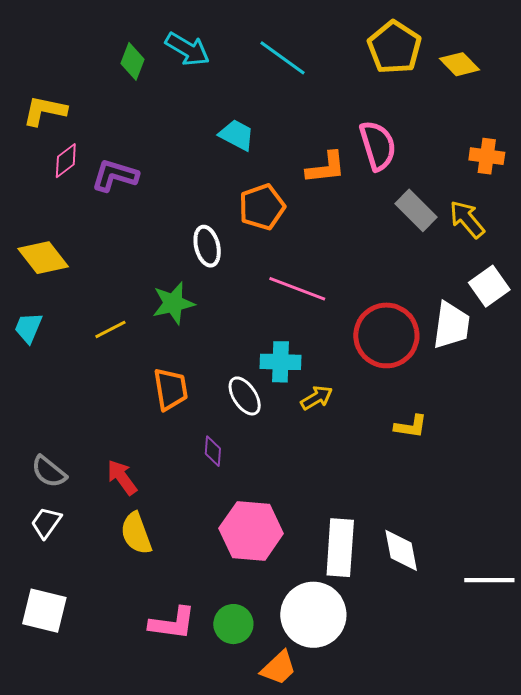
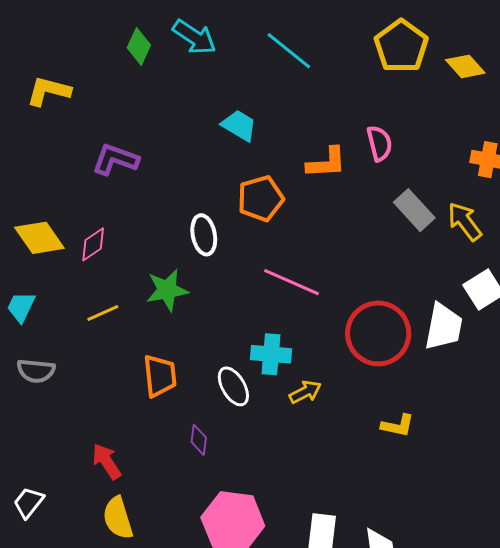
pink semicircle: (378, 146) -> (379, 143), size x0.7
pink diamond: (66, 161) -> (93, 244), moved
gray semicircle: (49, 472) -> (36, 371), moved, turned -36

